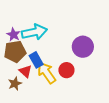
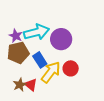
purple circle: (83, 47) -> (61, 39), moved
red triangle: (26, 71) -> (31, 85), moved
yellow arrow: (47, 73) -> (51, 72), turned 75

